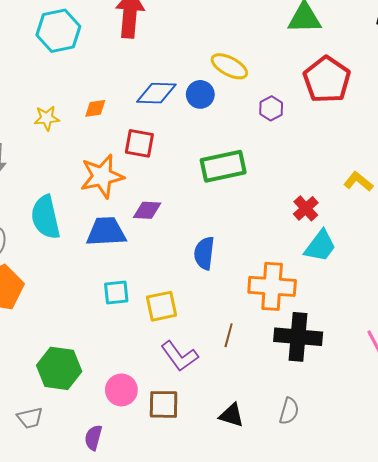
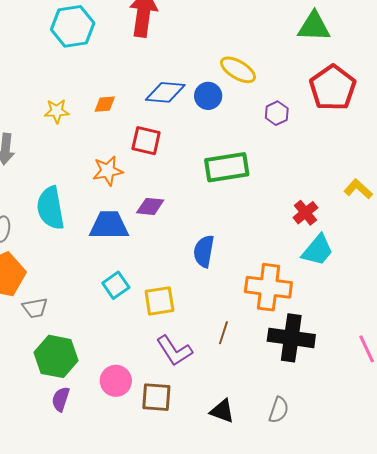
orange star: (102, 176) -> (108, 171), size x0.7
cyan square: (116, 293) -> (116, 285), turned -32
gray trapezoid: (30, 418) -> (35, 308), moved
purple semicircle: (93, 438) -> (61, 399), moved

